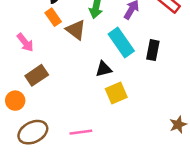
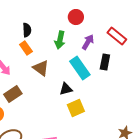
brown triangle: (76, 30) -> (41, 68), moved
black rectangle: (153, 50) -> (105, 62), moved

